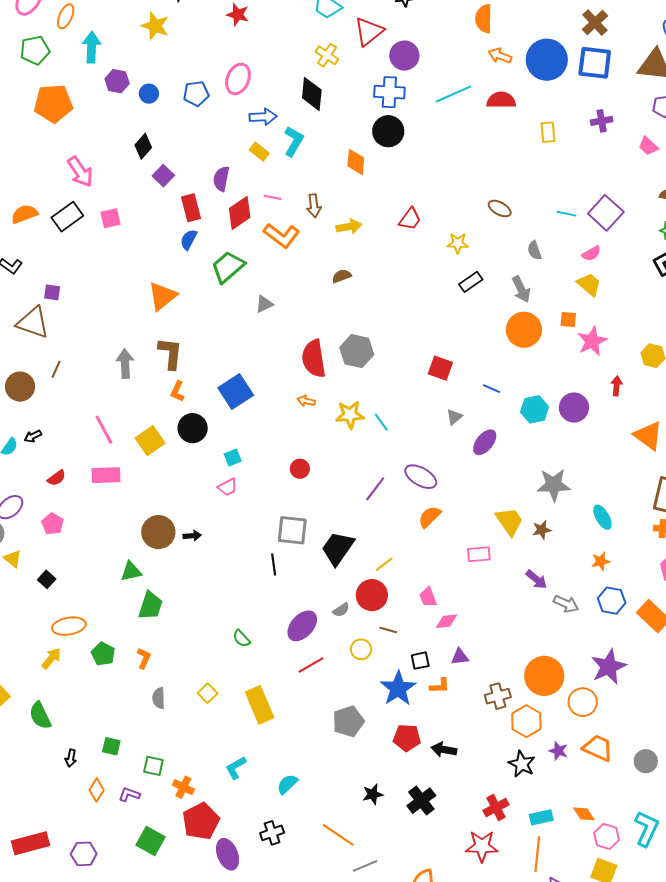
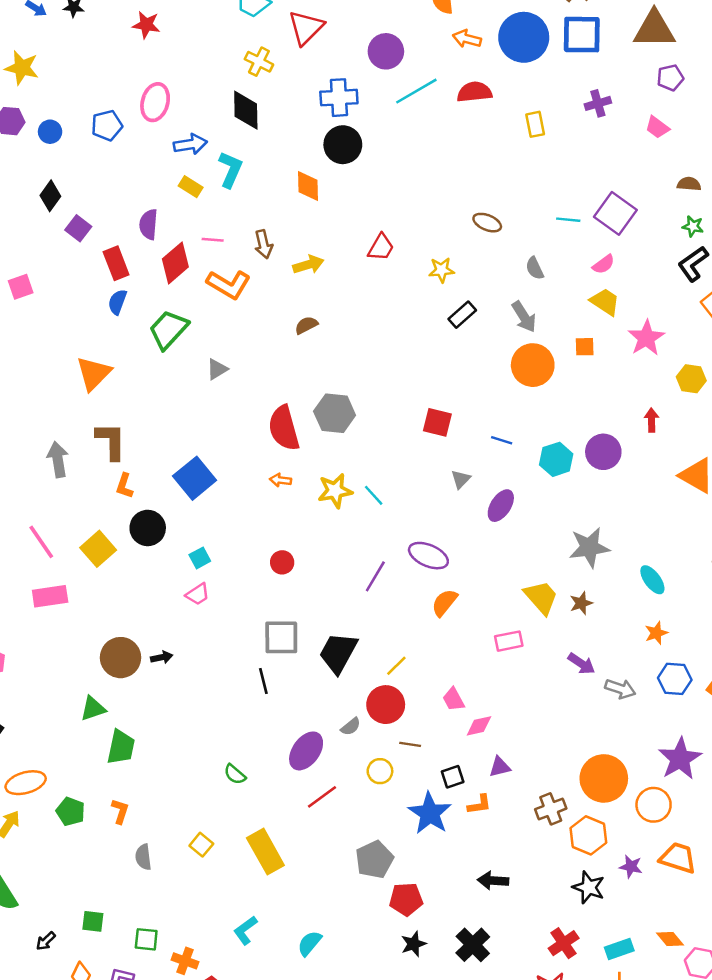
yellow star: (155, 26) -> (22, 68), moved
purple circle: (404, 56) -> (386, 51), moved
pink star: (592, 341) -> (646, 338), moved
red pentagon: (407, 738) -> (406, 899), moved
black arrow: (71, 758) -> (46, 941), turned 42

